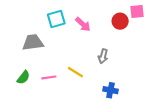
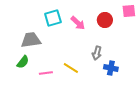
red circle: (120, 21) -> (105, 20), moved
green semicircle: (23, 77) -> (23, 62), moved
blue cross: (110, 90) -> (111, 68), moved

